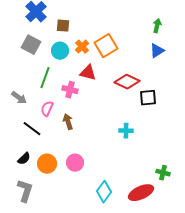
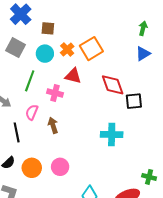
red diamond: (127, 82) -> (113, 85), turned 45
black line: (32, 129) -> (17, 132), turned 42
cyan cross: (126, 131) -> (112, 134), size x1.5

